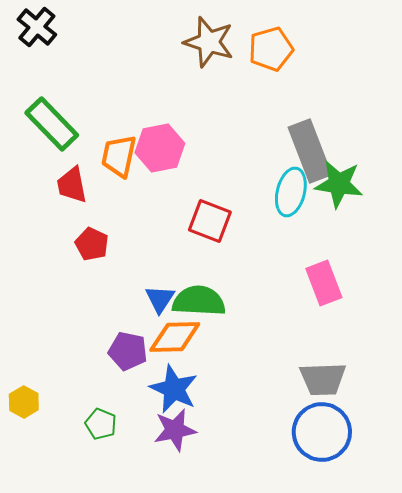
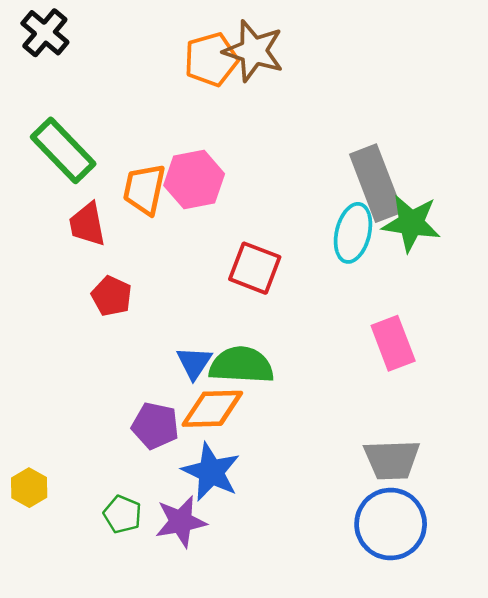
orange pentagon: (271, 49) -> (211, 59), moved
purple star: (175, 430) -> (181, 522), moved

